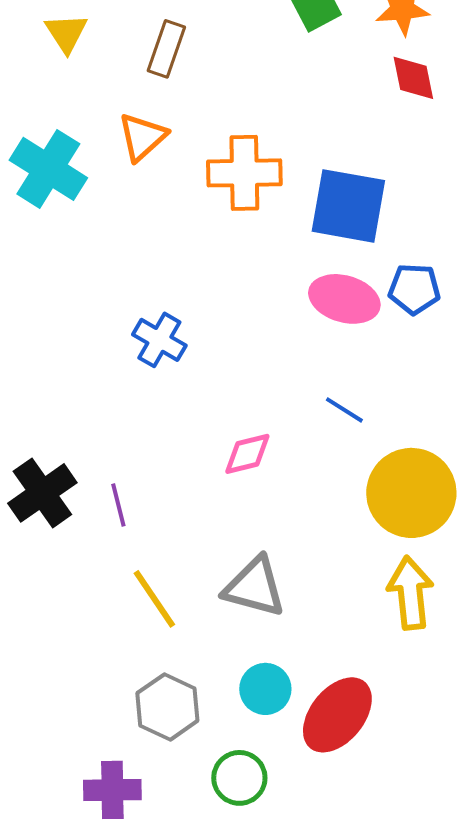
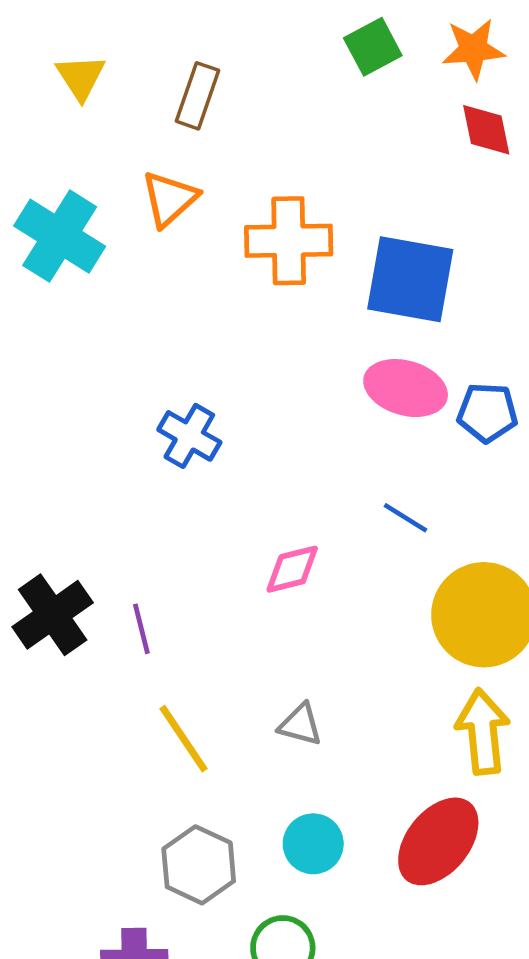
blue pentagon: (414, 289) -> (487, 413), moved
gray triangle: (254, 587) -> (300, 725), size x0.6
red ellipse: (337, 715) -> (438, 841), moved

